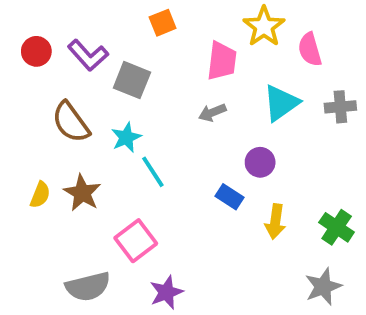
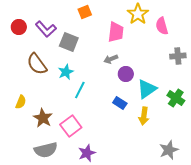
cyan triangle: (281, 103) -> (147, 89), moved
purple circle: (260, 162) -> (126, 74), moved
cyan line: (153, 172) -> (80, 90), turned 60
brown star: (82, 193) -> (43, 118), moved
green cross: (337, 227) -> (176, 98), moved

